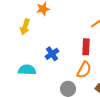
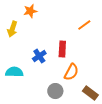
red rectangle: (86, 47) -> (62, 49), moved

